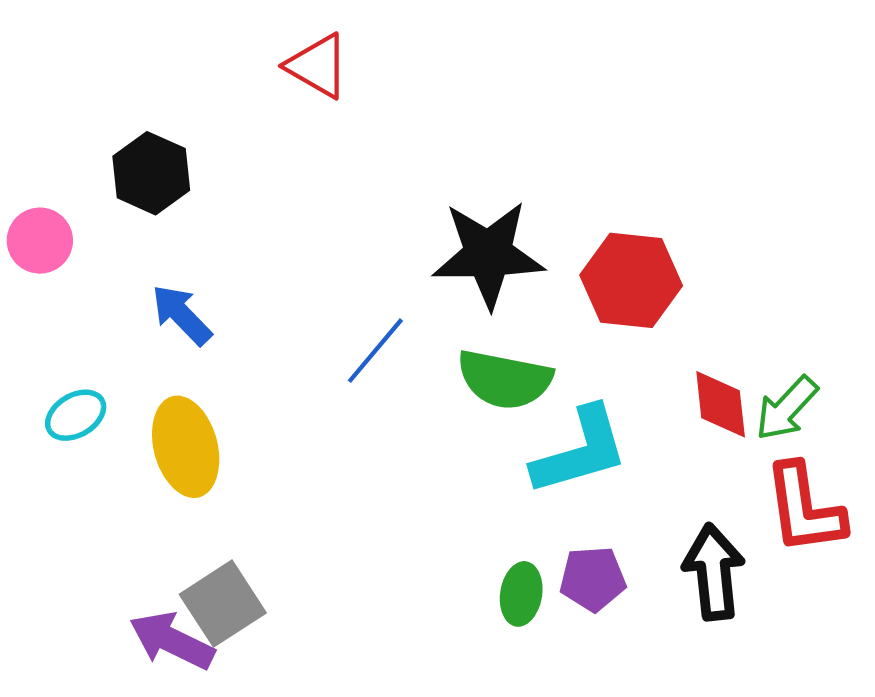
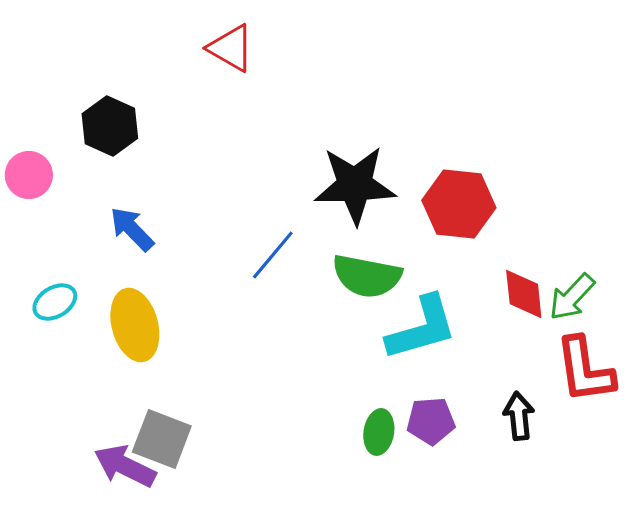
black arrow: (714, 572) -> (519, 416), size x0.7
gray square: (223, 604) -> (162, 439), turned -36

